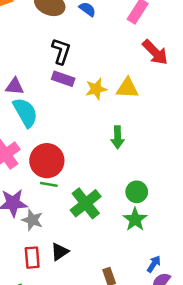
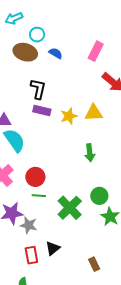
red circle: (47, 161) -> (35, 177), size x0.7
green circle: (137, 192) -> (99, 196), moved

